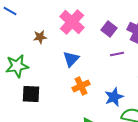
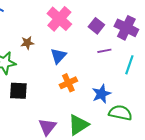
brown star: (40, 37) -> (27, 43), moved

